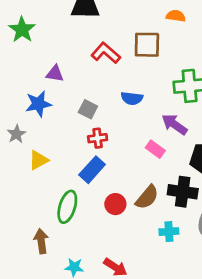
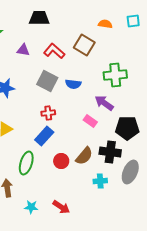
brown square: (147, 45) -> (84, 45), turned 30
purple triangle: (55, 74) -> (23, 50), moved
gray square: (88, 109) -> (47, 81), moved, size x1.5

